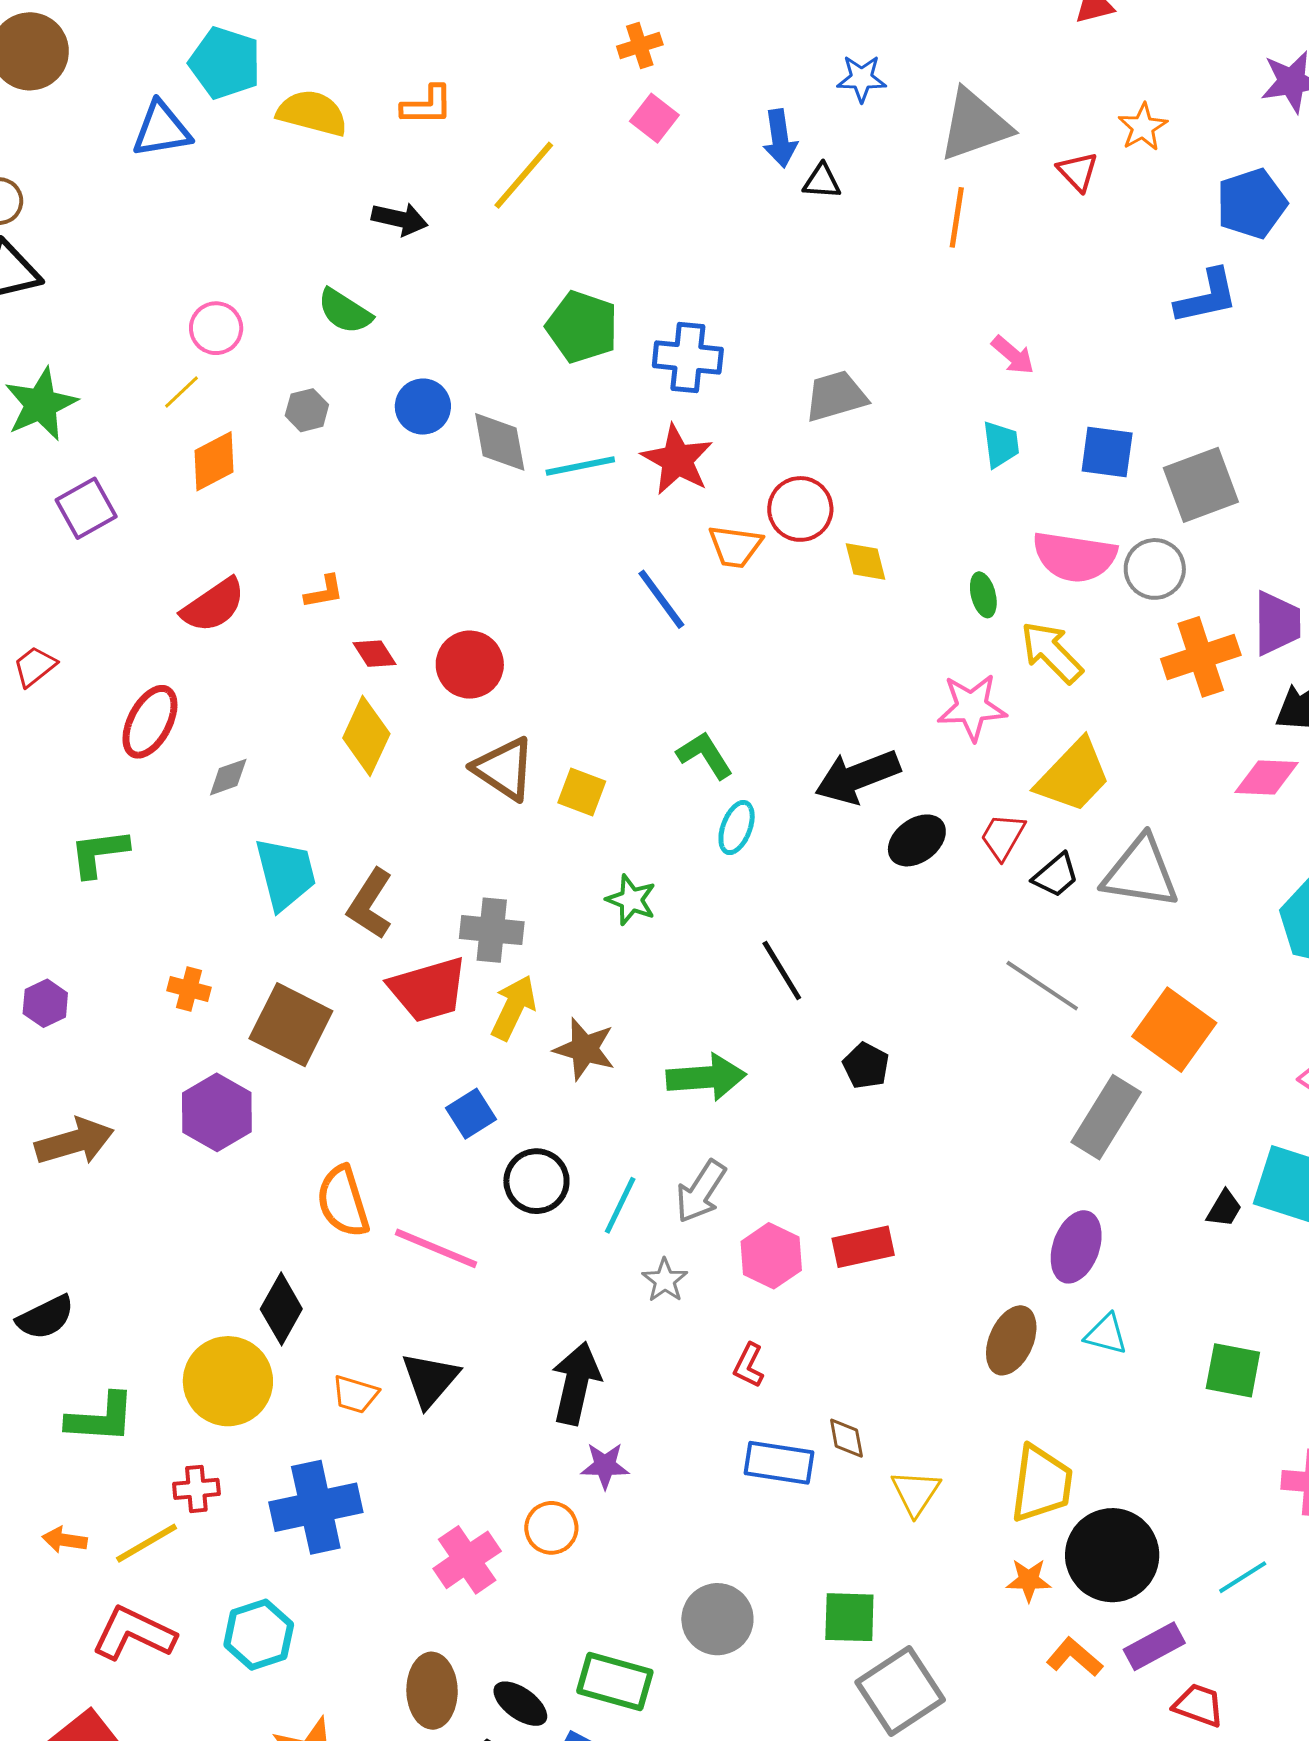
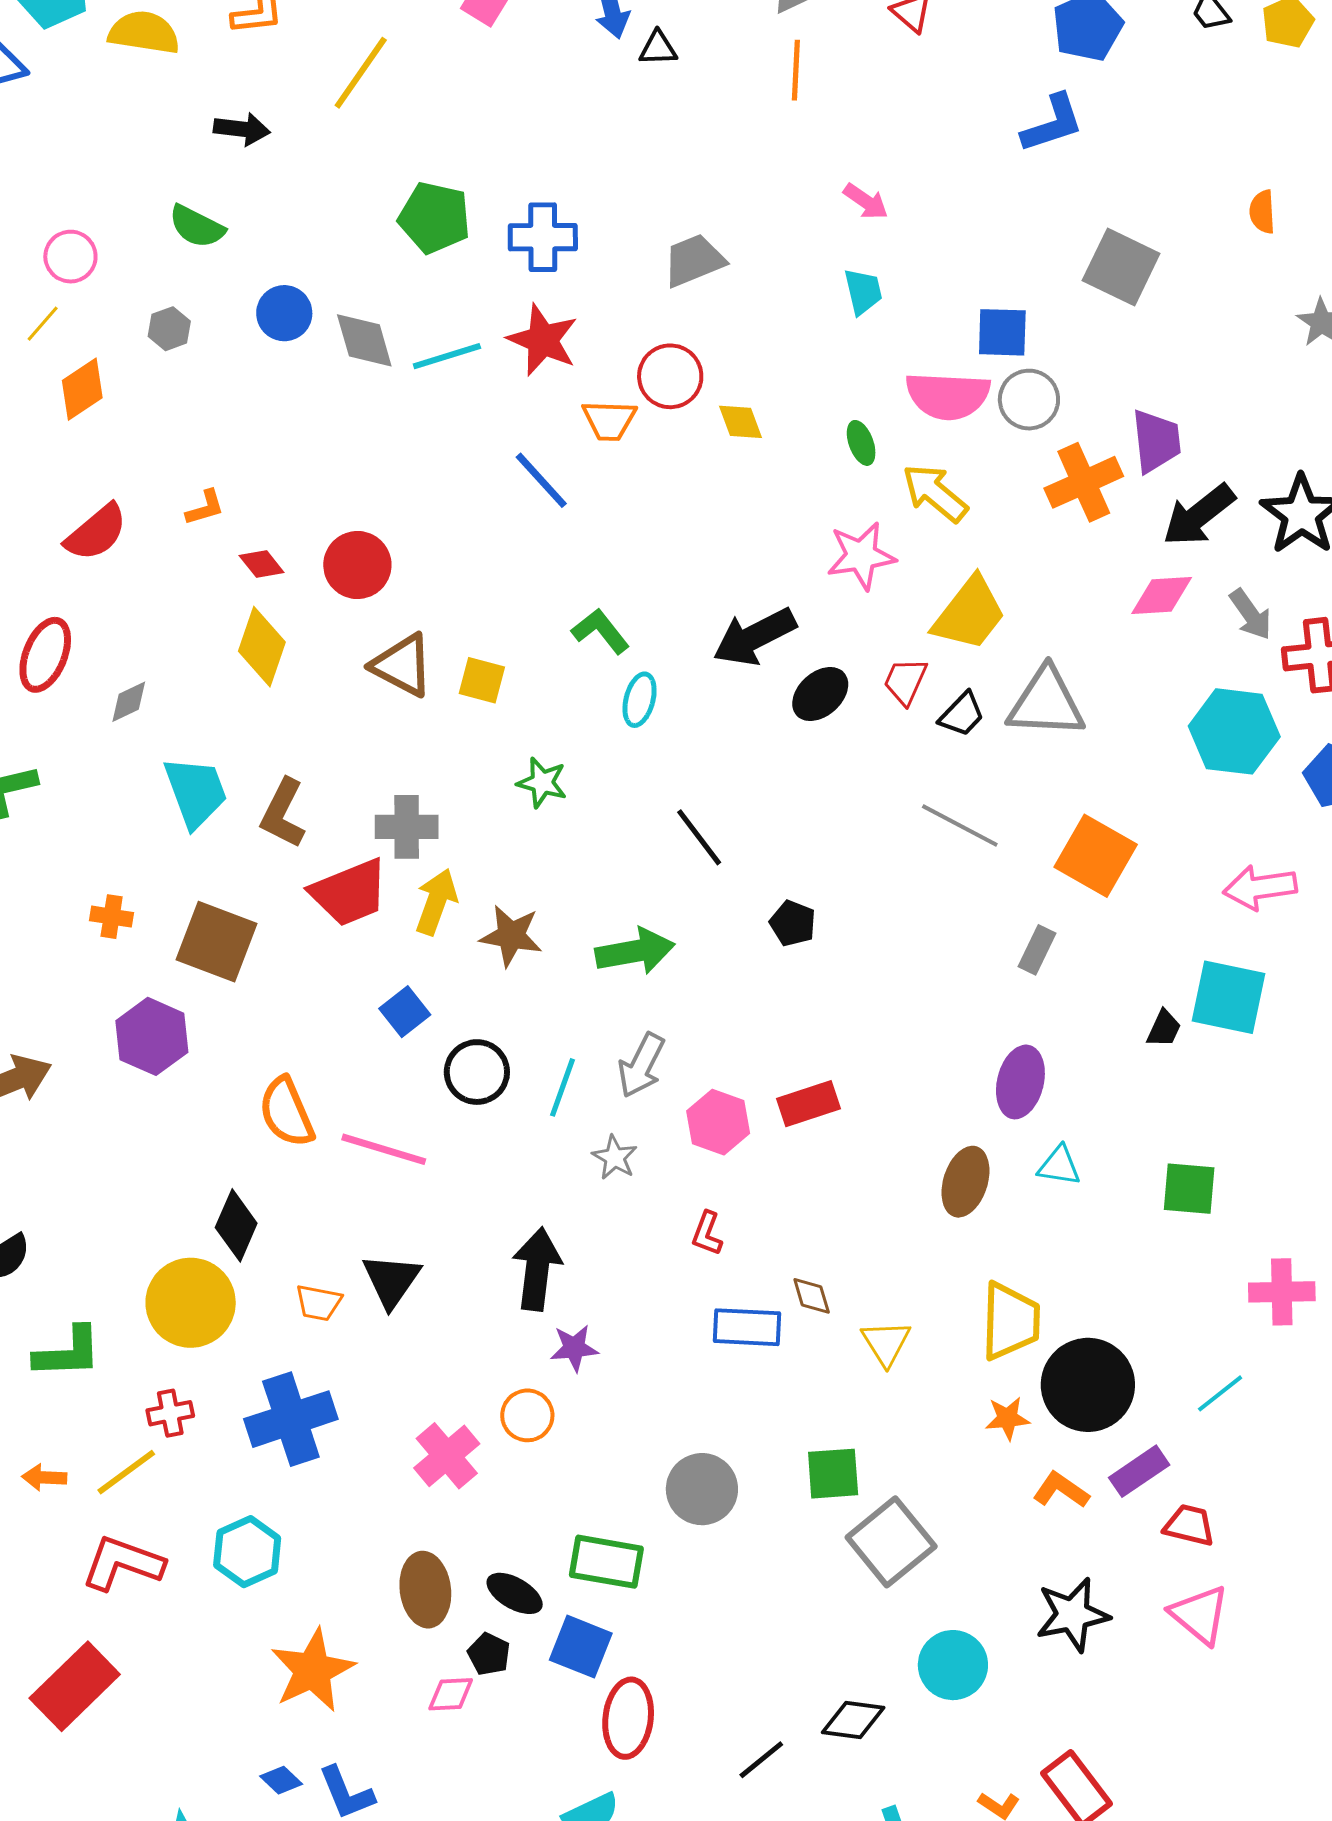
blue square: (1107, 452) -> (1002, 332), moved
gray square: (1201, 485) -> (1121, 267), moved, turned -38
gray rectangle: (1106, 1117) -> (1037, 950), size x0.6

